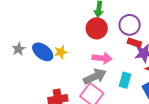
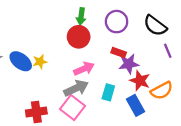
purple circle: (130, 25) -> (117, 22), moved
pink arrow: (102, 58) -> (84, 69), turned -30

